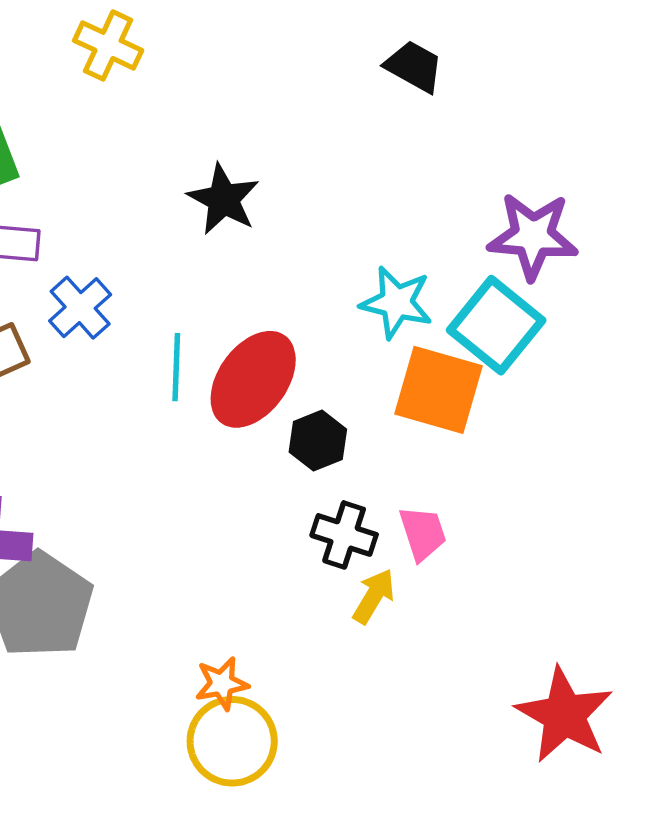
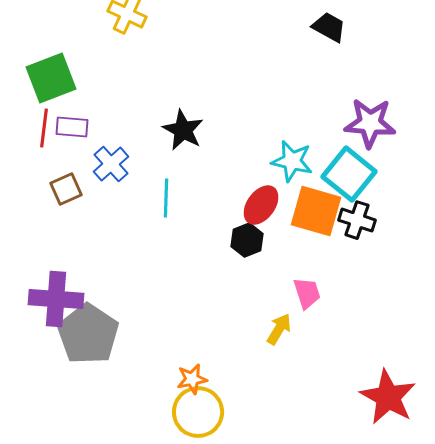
black trapezoid: (414, 66) -> (329, 27), moved
black star: (223, 199) -> (183, 130), moved
red ellipse: (253, 379) -> (261, 205), moved, size x0.7
black cross: (344, 535) -> (357, 220), moved

